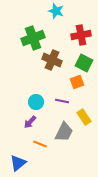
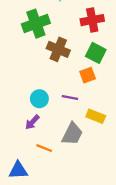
yellow rectangle: (84, 117) -> (96, 116), turned -35
blue triangle: (18, 163) -> (18, 170), turned 36

